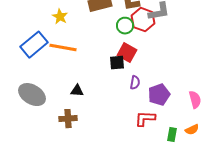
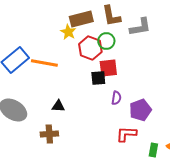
yellow star: (60, 17) -> (68, 32), moved
red hexagon: (143, 20) -> (90, 48), moved
red square: (127, 53) -> (108, 68), turned -36

